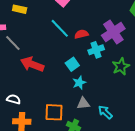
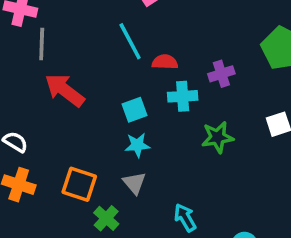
purple cross: (113, 32) -> (221, 74), size x0.6
gray line: (13, 43) -> (42, 44), turned 30
gray triangle: (83, 103) -> (134, 183), turned 40
cyan arrow: (105, 112) -> (185, 218), moved

